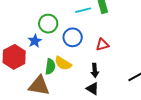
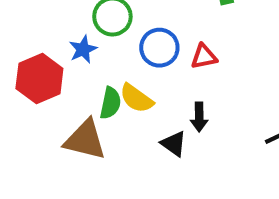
red triangle: (102, 45) -> (204, 57), moved
black triangle: (93, 89) -> (174, 144), moved

